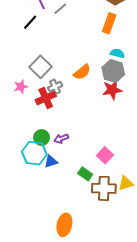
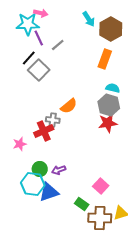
gray square: (41, 67) -> (39, 70), moved
orange semicircle: (82, 72) -> (69, 106), moved
pink star: (21, 87) -> (20, 144), moved
gray cross: (55, 87) -> (53, 120), turned 32
blue triangle: (51, 161) -> (49, 192), size x1.5

